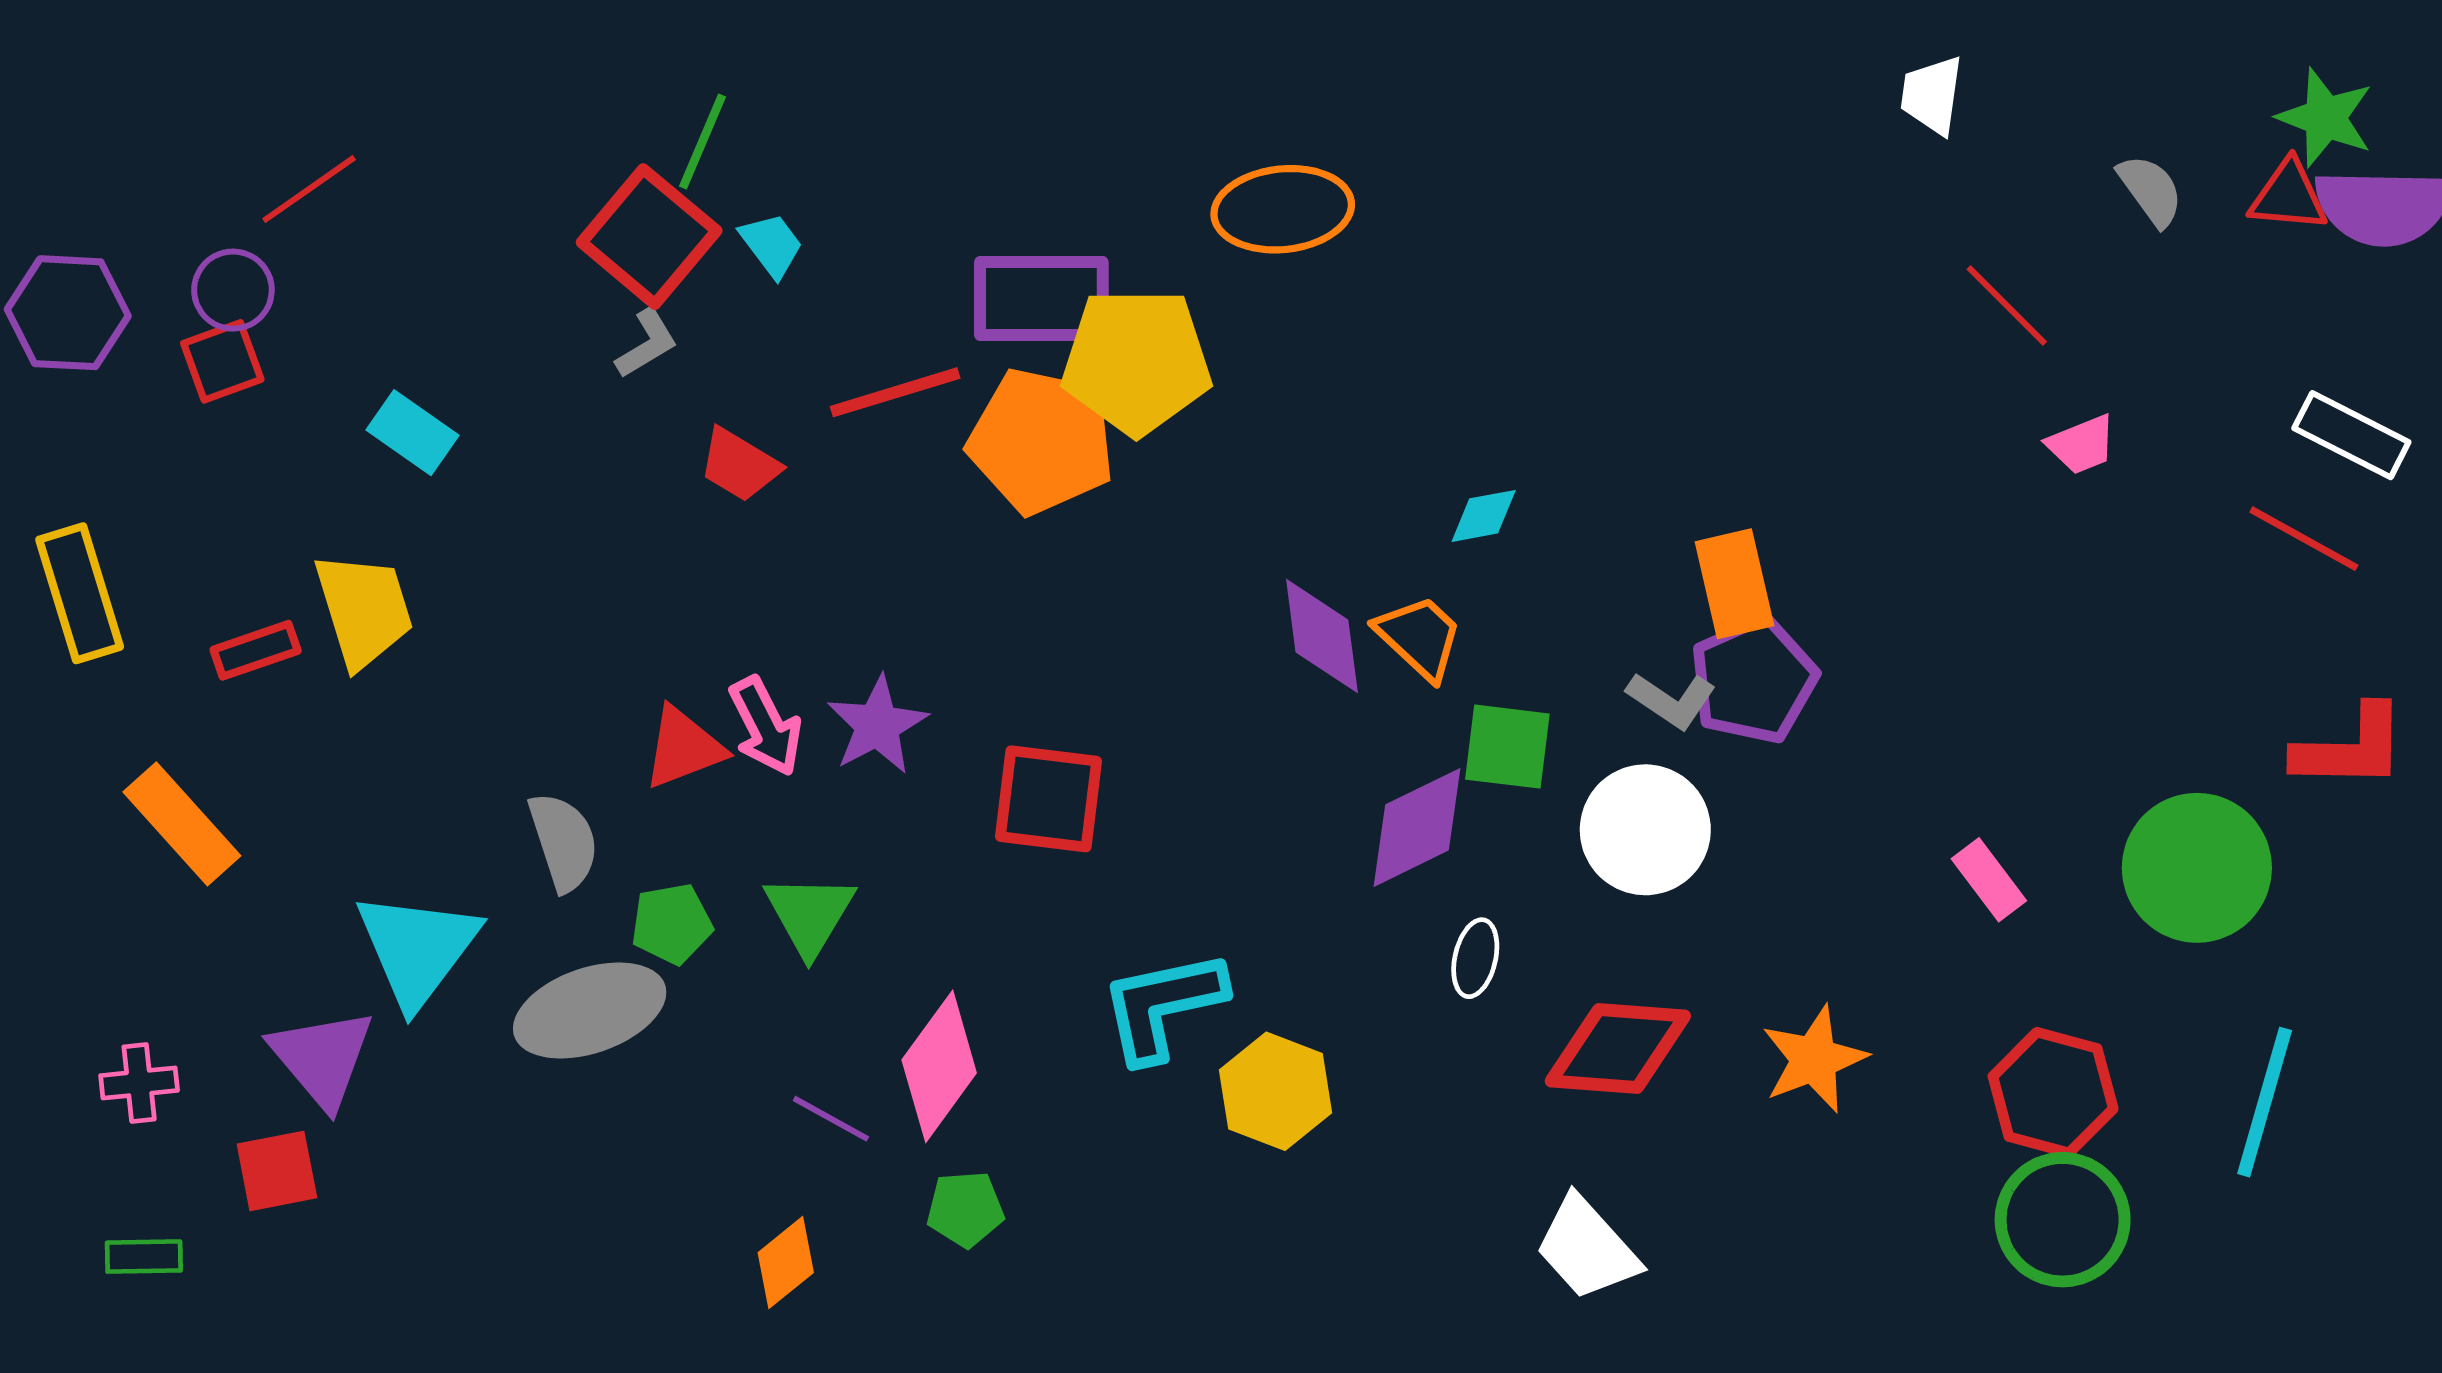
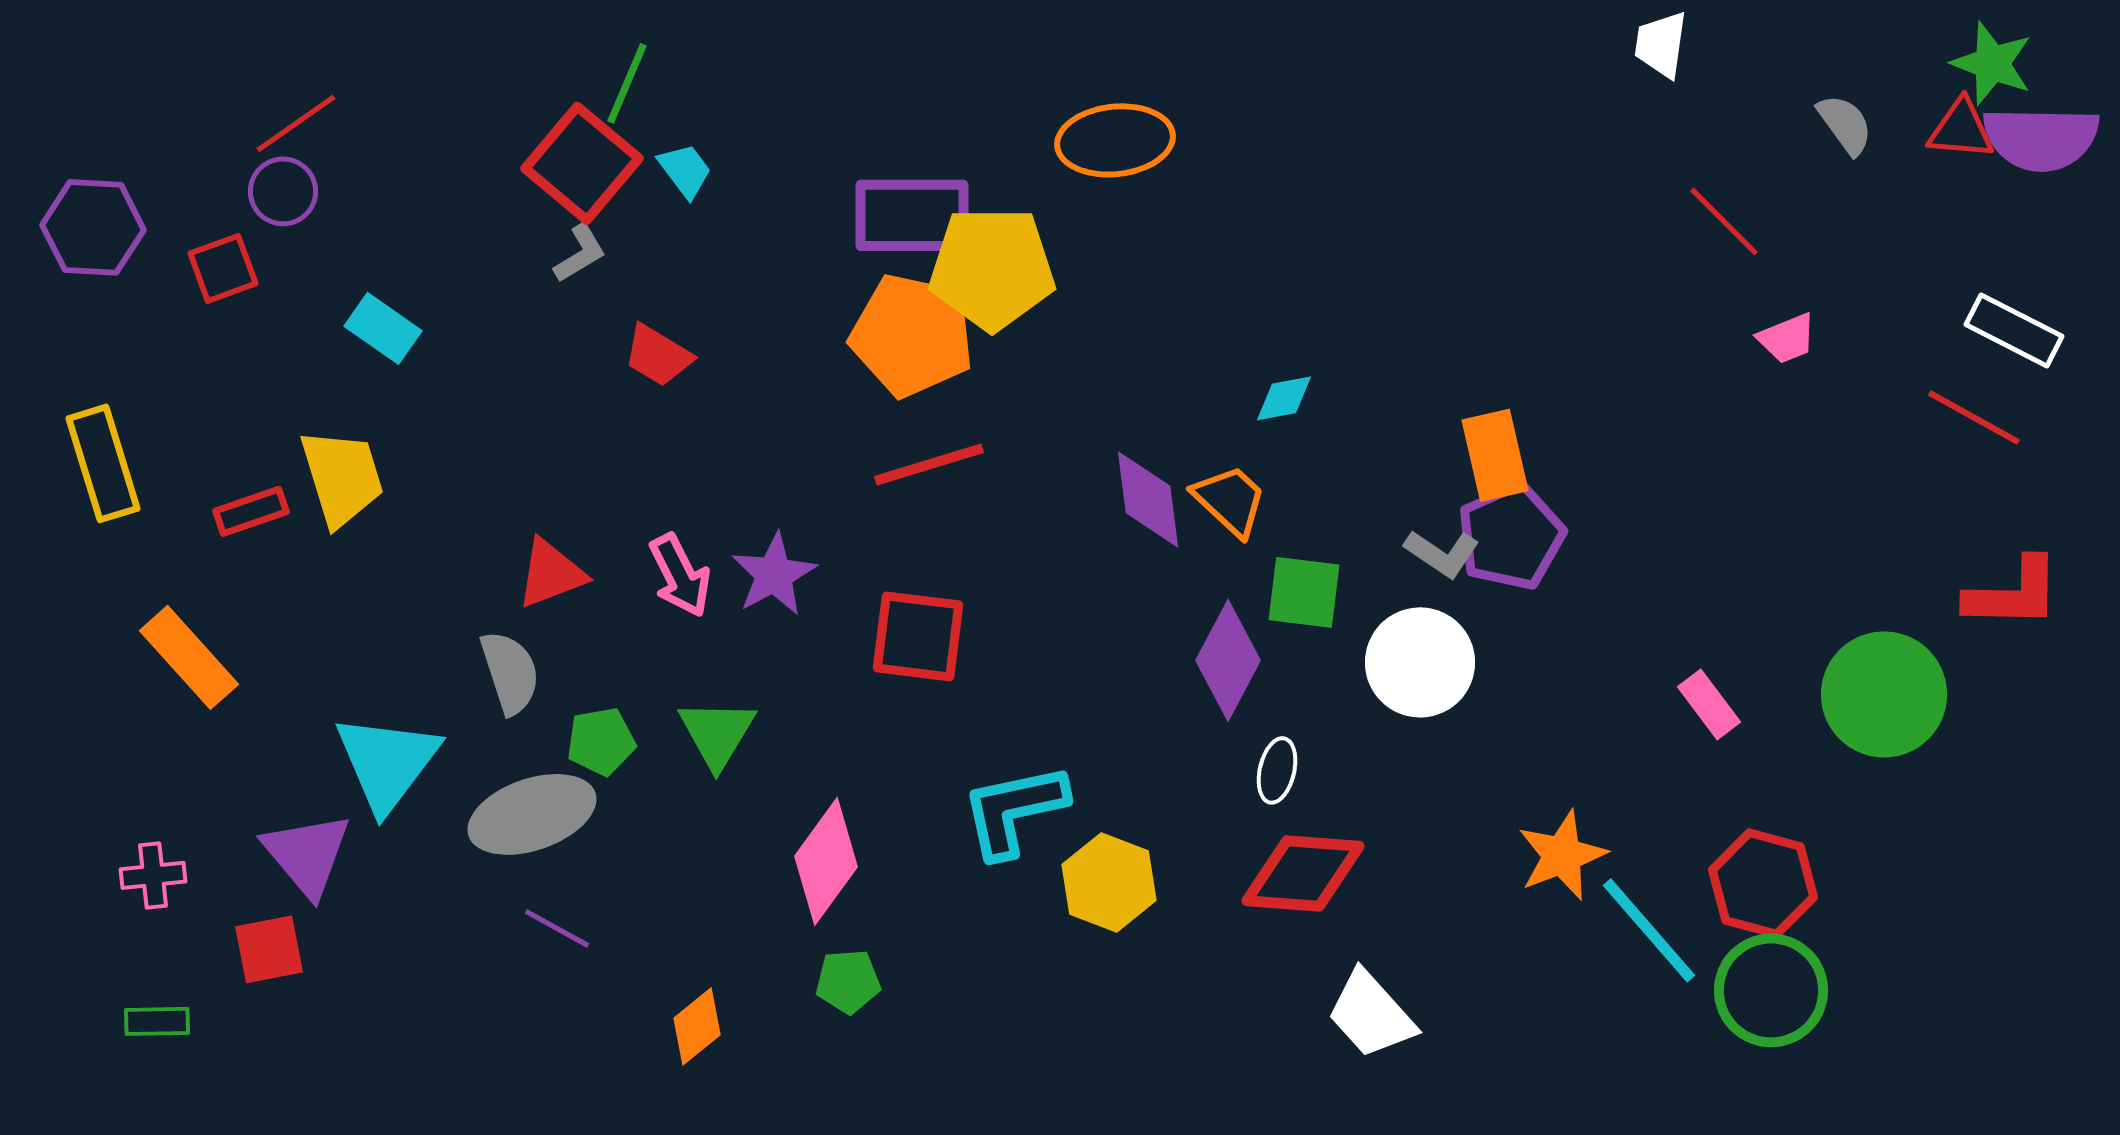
purple circle: (233, 290) -> (283, 191), moved
red line: (895, 392) -> (929, 464), moved
red triangle: (684, 748) -> (551, 573), moved
purple diamond: (1417, 827) -> (1228, 660), turned -36
red diamond: (1618, 1049) -> (1303, 873), moved
cyan line: (2265, 1102) -> (1649, 930), moved, turned -57
purple line: (831, 1119) -> (557, 928), moved

